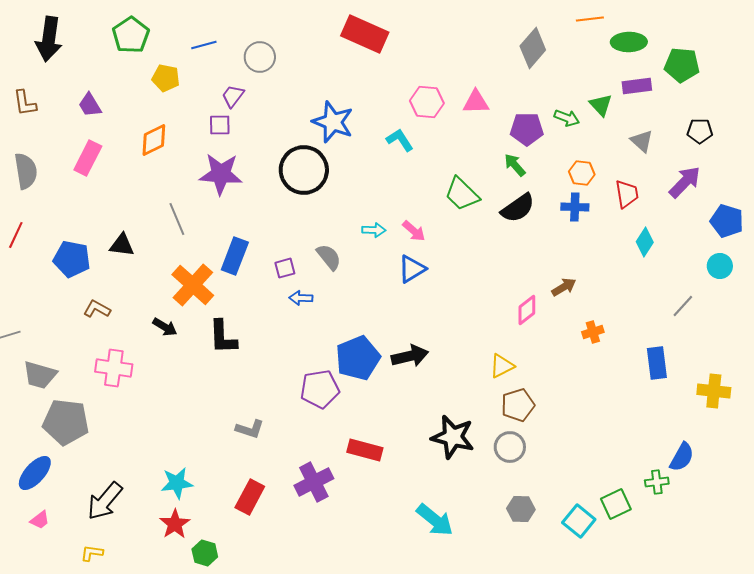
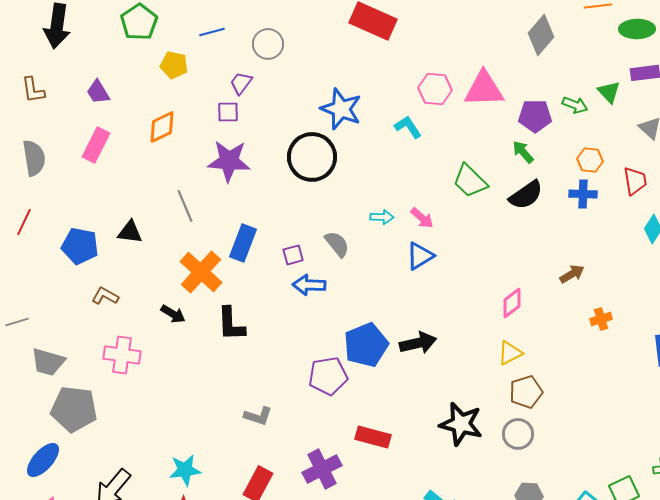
pink triangle: (476, 102) -> (484, 89), size x1.5
blue arrow: (301, 298) -> (309, 285), size x1.4
pink diamond: (527, 310) -> (512, 303), moved

